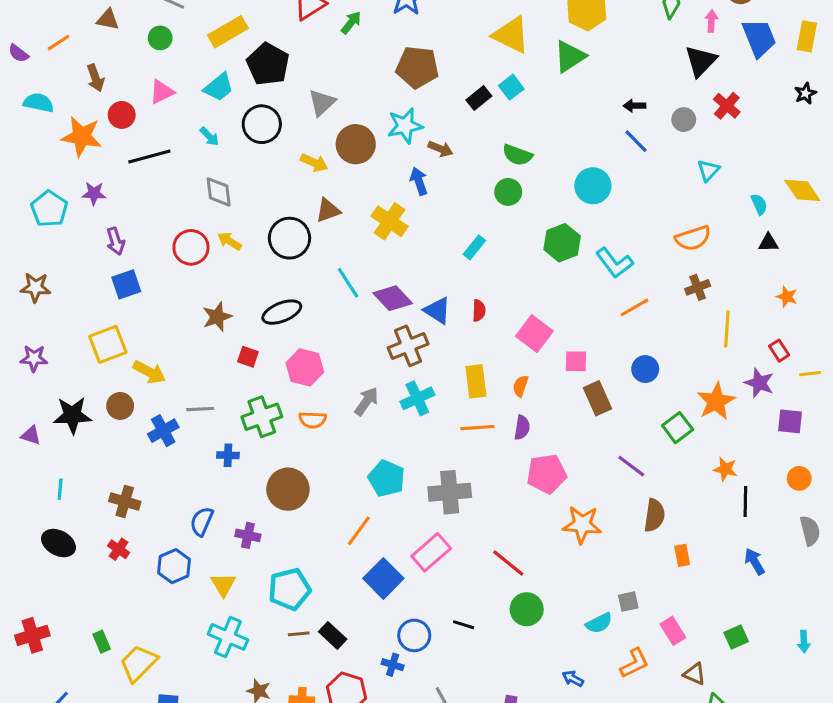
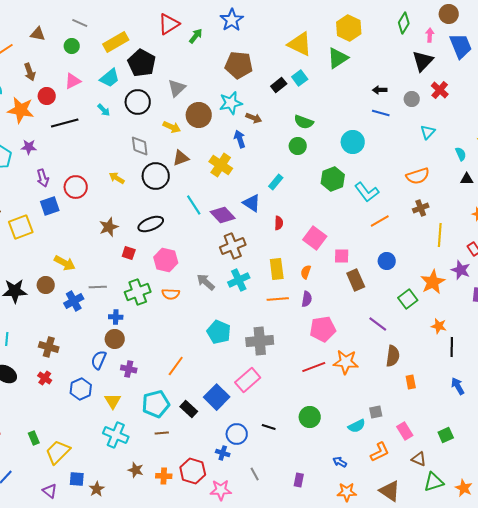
blue line: (636, 141) -> (381, 113), turned -30
gray diamond: (219, 192) -> (140, 146), moved
red circle: (191, 247) -> (76, 187), moved
blue triangle: (437, 311) -> (252, 203), moved
yellow square: (108, 344) -> (21, 227), moved
gray arrow: (366, 401) -> (206, 282), turned -84
brown circle: (288, 489) -> (115, 339), moved, size x0.7
orange line: (359, 531) -> (176, 366), moved
red line: (508, 563) -> (314, 367), moved, turned -60
black rectangle: (333, 635) -> (189, 409), moved

